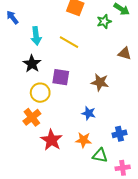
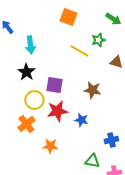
green star: (104, 21) -> (98, 40), moved
yellow line: (69, 42) -> (79, 51), moved
red star: (52, 140) -> (57, 111), moved, turned 30
orange star: (83, 140) -> (50, 146), moved

